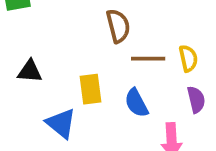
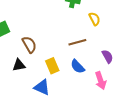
brown semicircle: (118, 26) -> (29, 45), moved
yellow semicircle: (188, 58) -> (94, 19), moved

